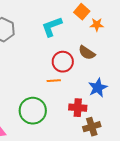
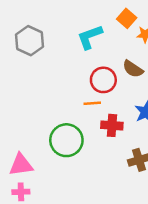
red cross: (78, 108) -> (112, 125), moved

